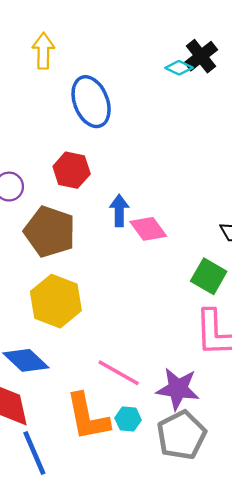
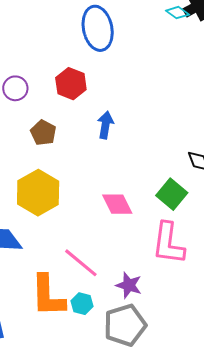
pink diamond: (148, 229) -> (117, 204), moved
brown pentagon: (50, 232) -> (43, 133), size x0.6
purple star: (178, 389) -> (129, 285), size x0.7

